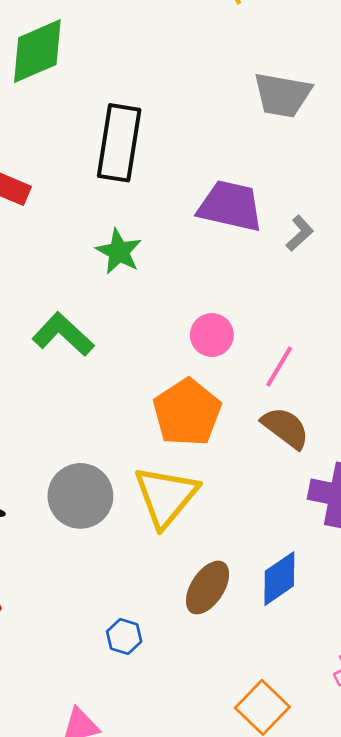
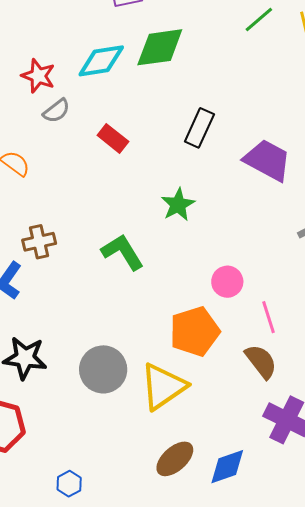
black rectangle: (119, 143) -> (199, 128), size x0.7
purple trapezoid: (230, 206) -> (267, 160), moved
pink line: (279, 367) -> (269, 317), turned -64
blue hexagon: (124, 636) -> (69, 484), moved

